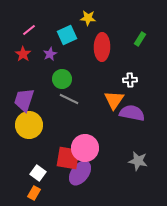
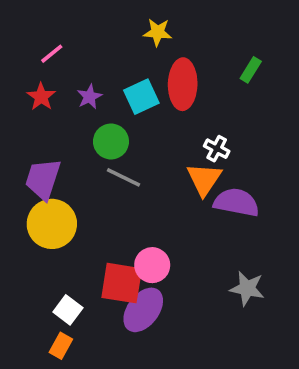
cyan square: (67, 35) -> (141, 97), moved
white cross: (130, 80) -> (217, 149), moved, turned 32
pink circle: (85, 148) -> (152, 265), size x0.7

